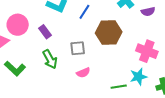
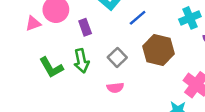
gray square: (78, 48) -> (117, 57), turned 35
green L-shape: (15, 69) -> (51, 67), moved

